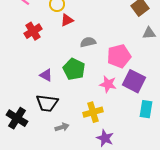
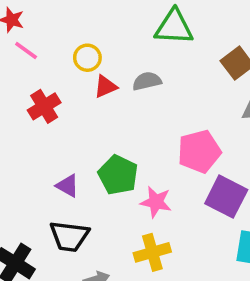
gray semicircle: (88, 42) -> (147, 81), moved
pink star: (108, 84) -> (156, 202), moved

